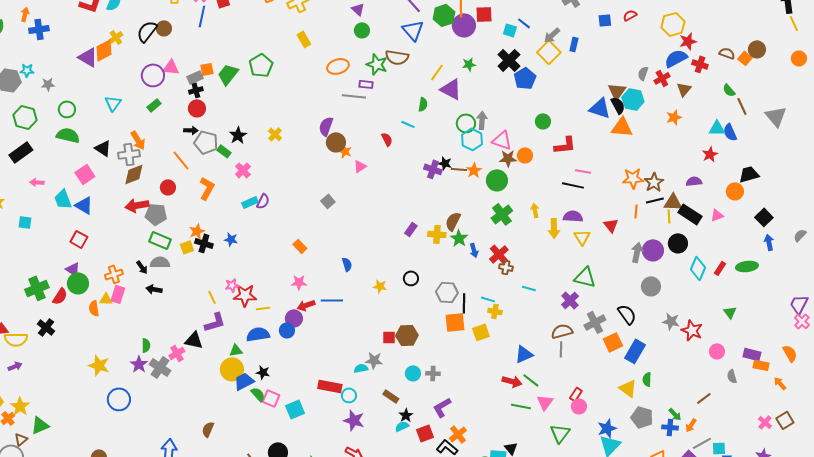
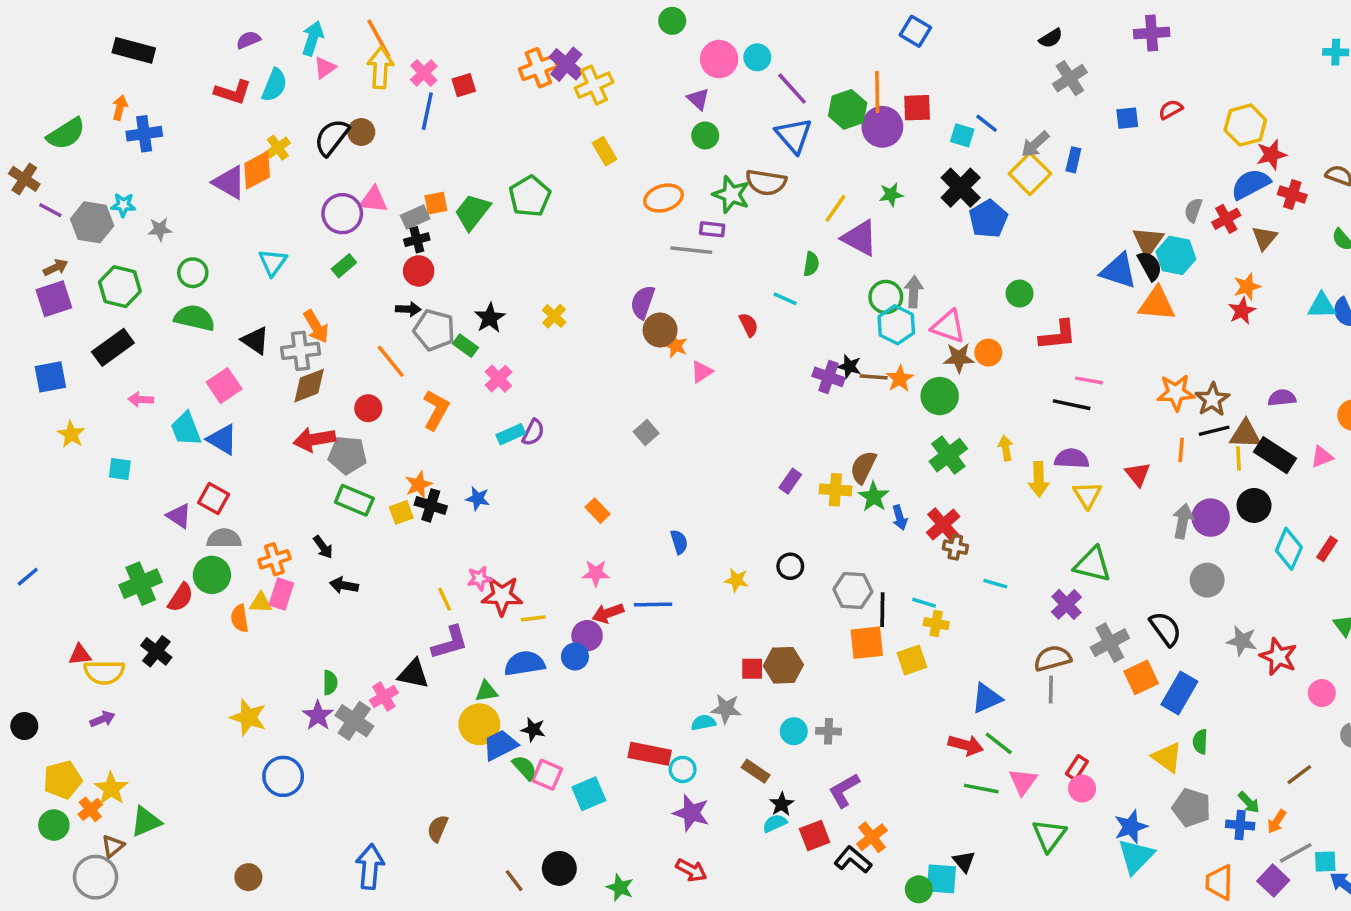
red star: (710, 154) -> (1242, 311), moved
gray semicircle: (160, 262) -> (224, 538), moved
purple triangle: (73, 269) -> (179, 516), moved

